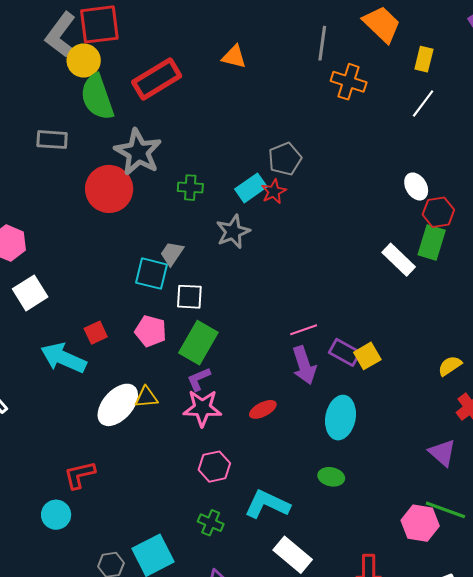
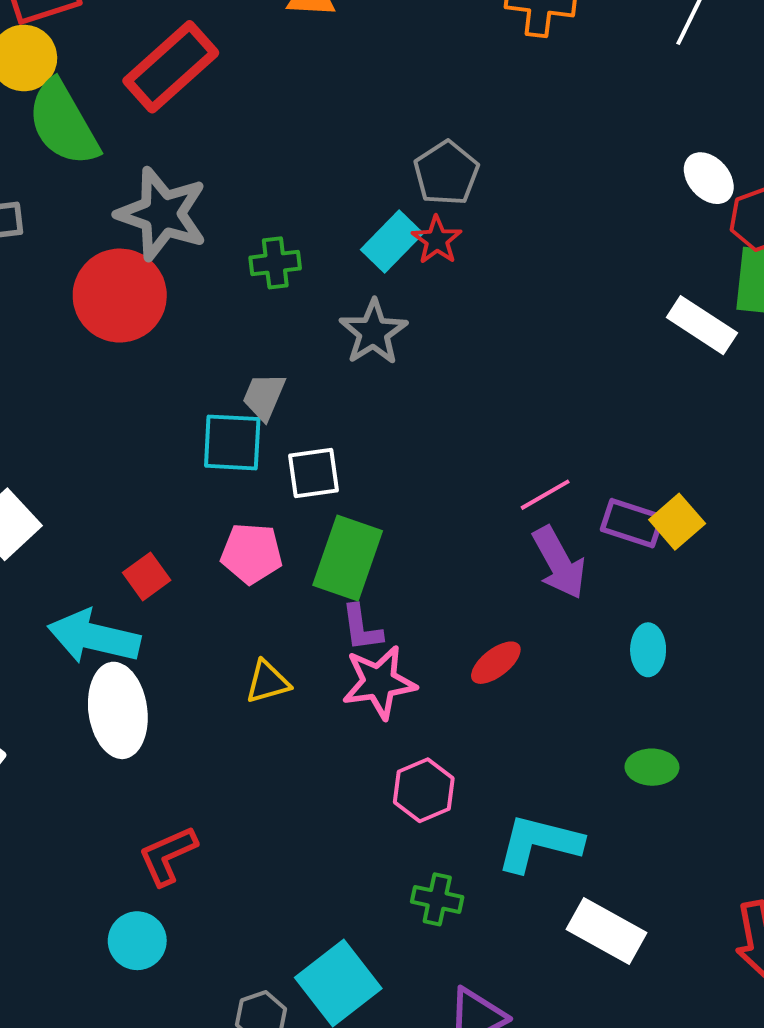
purple L-shape: (199, 379) -> (362, 628), turned -64
white ellipse: (118, 405) -> (118, 710), moved, turned -39
cyan ellipse: (341, 418) -> (648, 650), size x0.6

